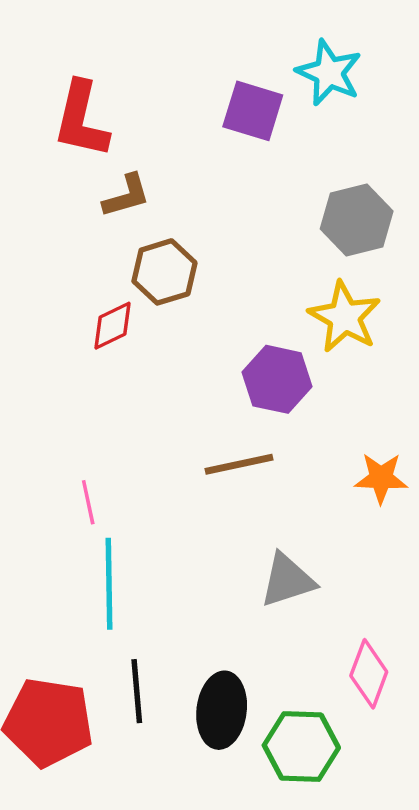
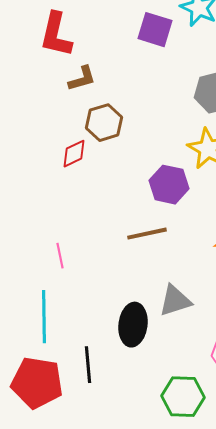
cyan line: (109, 584) -> (44, 317), moved
black ellipse: (222, 710) -> (133, 325), moved

